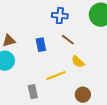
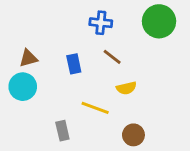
yellow semicircle: (78, 62) -> (126, 88), turned -56
yellow line: (56, 76) -> (95, 108), turned 42

